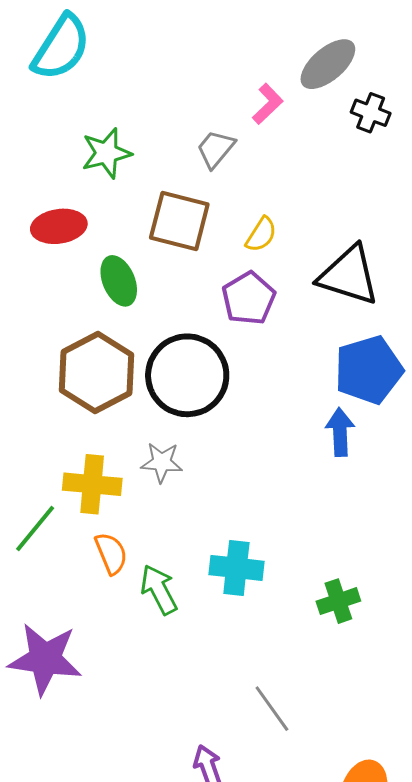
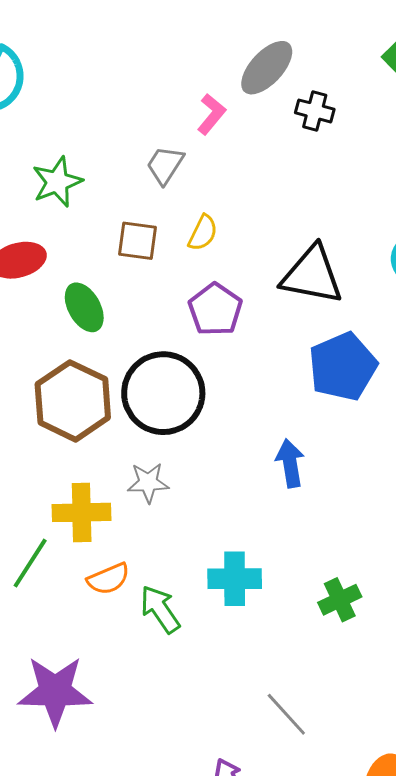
brown square: (179, 221) -> (137, 241), size x0.7
yellow semicircle: (261, 235) -> (203, 233), moved
blue arrow: (340, 432) -> (290, 463), moved
orange semicircle: (111, 553) -> (108, 579), turned 96

